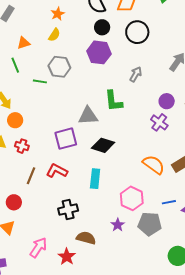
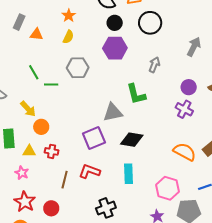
orange triangle: (24, 43) -> (36, 34), moved, turned 32
green line: (40, 81) -> (51, 85), moved

